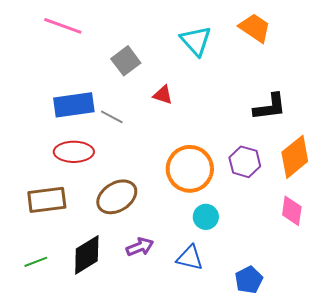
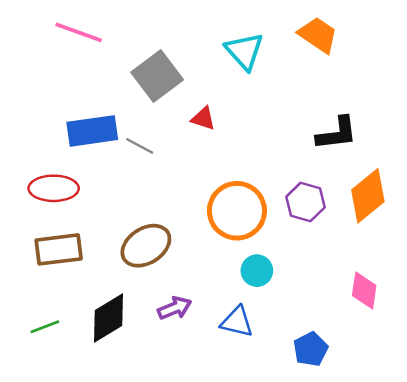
gray square: (126, 61) -> (157, 76), size x1.4
red ellipse: (74, 152) -> (54, 188), moved
pink diamond: (292, 211) -> (364, 291), moved

